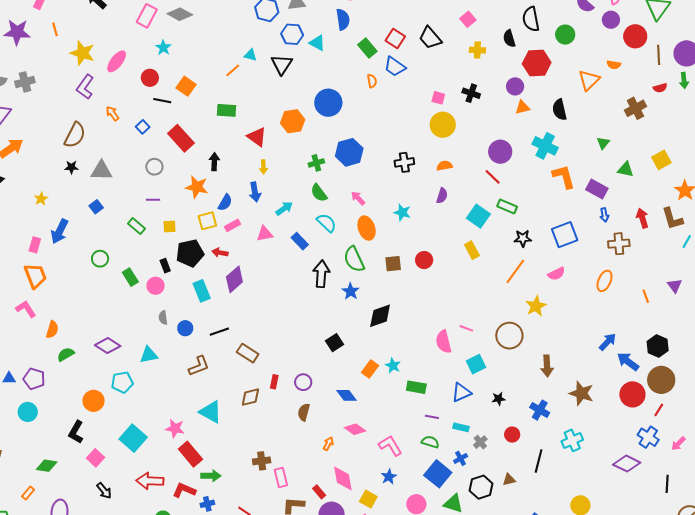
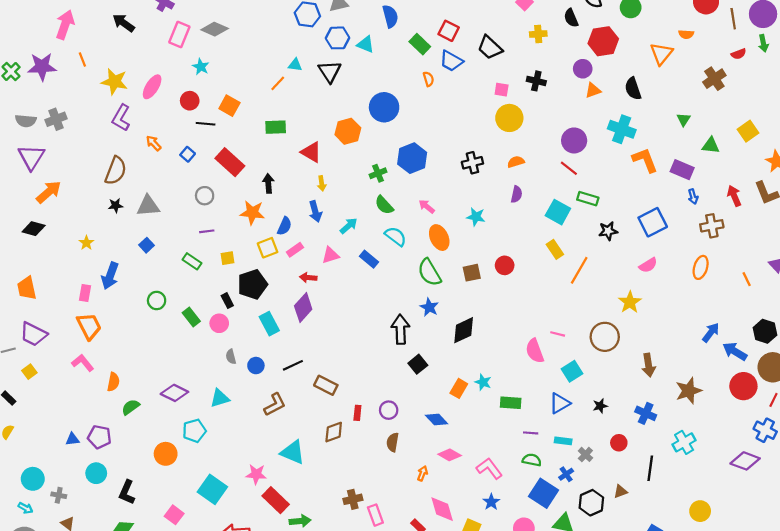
black trapezoid: (430, 38) -> (490, 48), moved
red arrow: (220, 253) -> (308, 278), moved
orange line: (515, 271) -> (579, 270), moved
black arrow: (321, 274) -> (400, 329), moved
brown star: (581, 393) -> (689, 391), turned -30
black L-shape: (76, 432) -> (127, 492), moved

